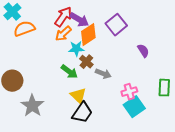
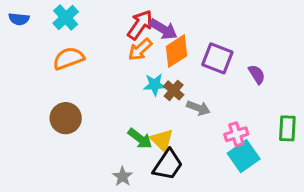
purple square: (116, 25) -> (217, 58), moved, turned -30
orange semicircle: (24, 29) -> (69, 58), moved
cyan star: (76, 49) -> (155, 85), moved
green arrow: (69, 72) -> (140, 139), moved
gray star: (32, 106) -> (123, 177), moved, size x0.6

